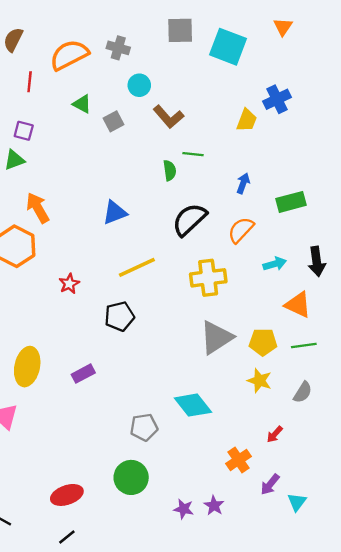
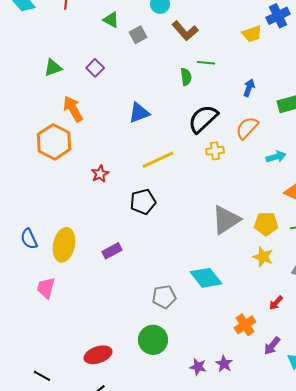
yellow trapezoid: (247, 120) -> (252, 34), turned 50
purple square: (24, 131) -> (95, 68), moved, turned 30
yellow cross: (208, 278) -> (215, 151), moved, size x0.6

